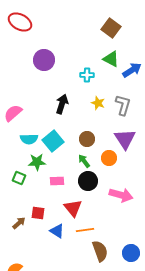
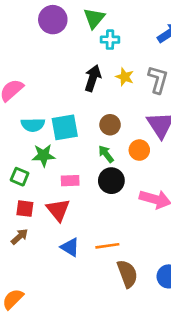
green triangle: (111, 59) -> (94, 18), moved, turned 42
black arrow: (62, 104) -> (93, 78), moved
cyan square: (53, 141) -> (65, 127), turned 30
red triangle: (73, 208) -> (58, 210), moved
red square: (38, 213) -> (25, 209), moved

